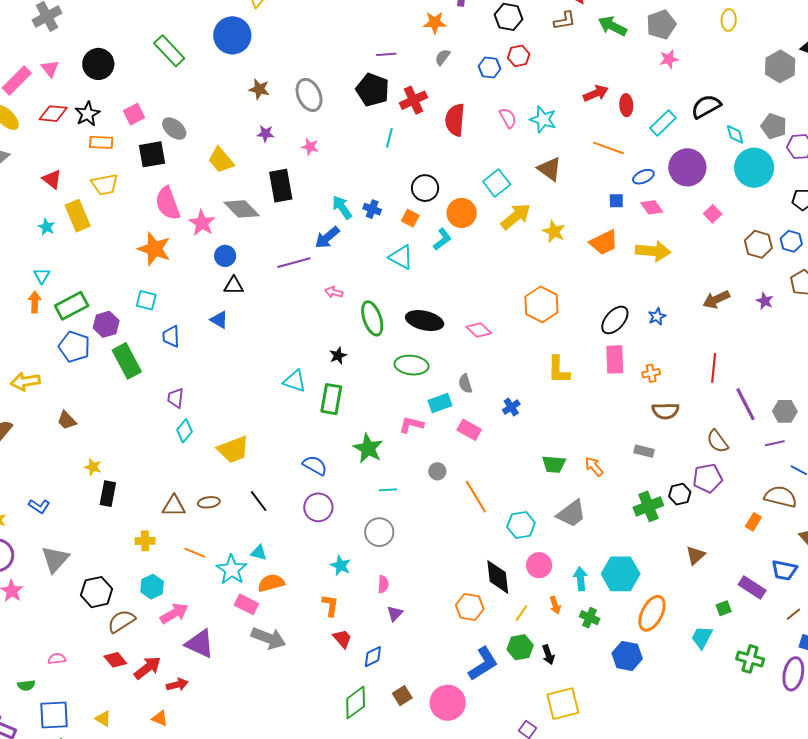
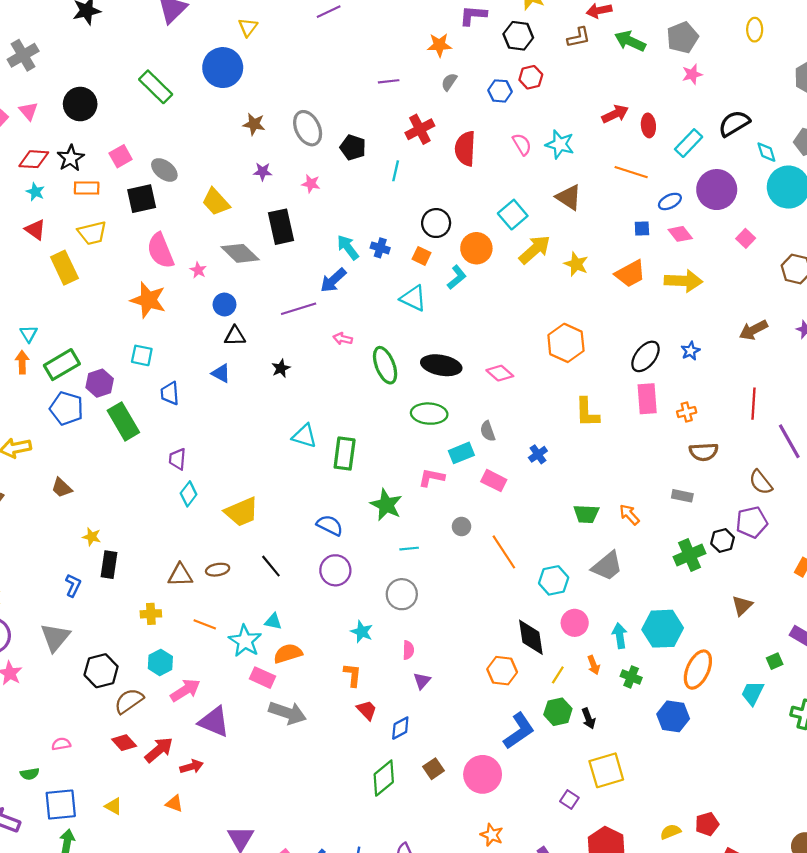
black pentagon: (373, 90) -> (353, 147), moved, size x0.7
pink star: (202, 223) -> (198, 270), size x0.6
cyan star: (46, 227) -> (35, 192), moved
black star: (338, 356) -> (281, 368), moved
blue L-shape: (39, 506) -> (73, 585), moved, turned -95

